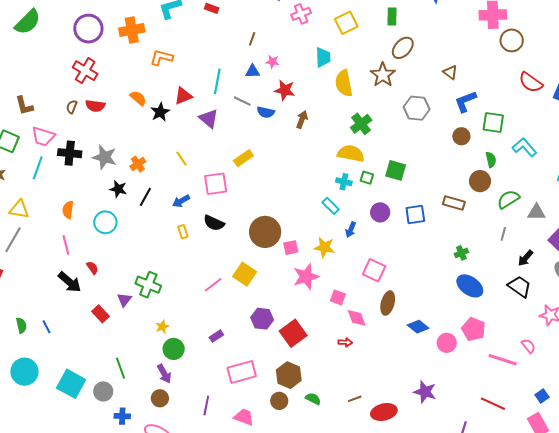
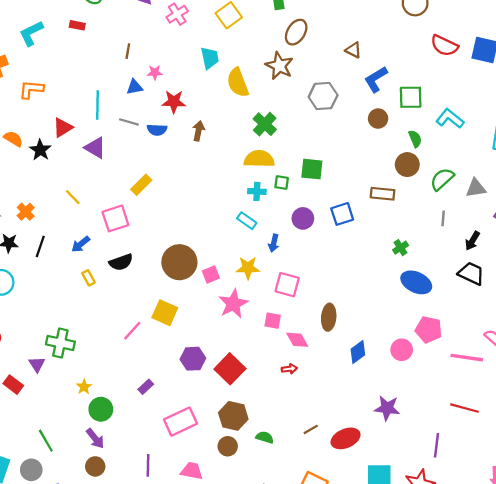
black semicircle: (214, 223) -> (121, 262), turned -35
pink square: (374, 270) -> (287, 285), moved
blue diamond: (418, 327) -> (358, 352), moved, turned -65

